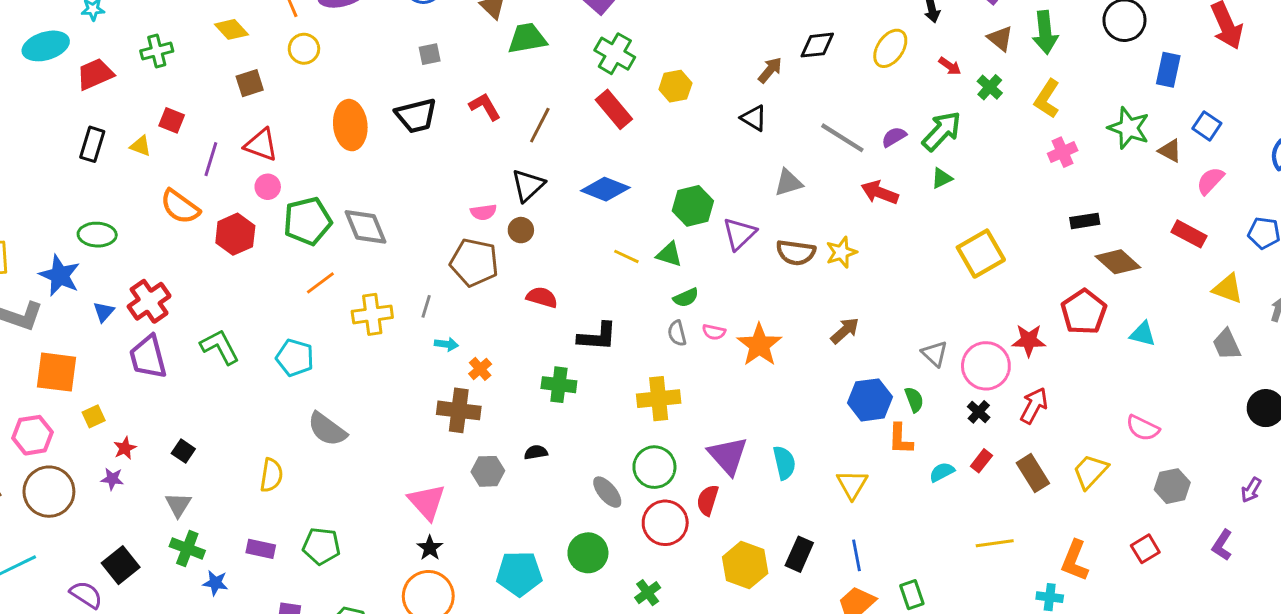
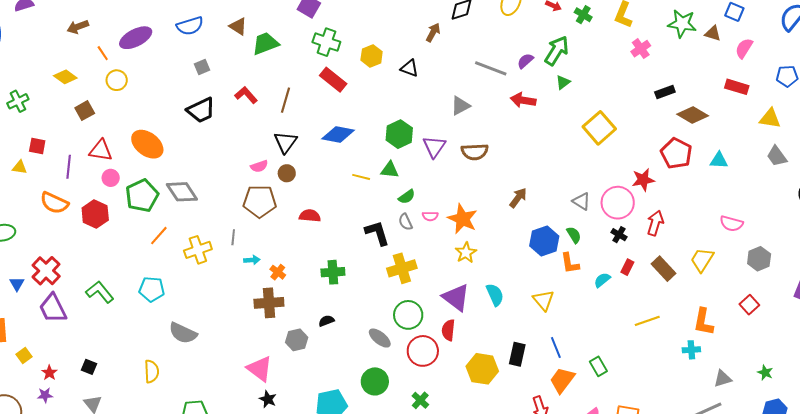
black triangle: (754, 118) -> (410, 68), moved
orange ellipse: (350, 125) -> (147, 144), moved, turned -36
yellow star: (841, 252) -> (466, 253), moved
black L-shape: (597, 337) -> (377, 233), moved, turned -100

